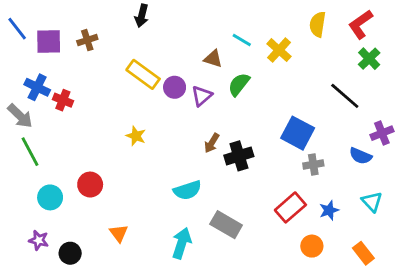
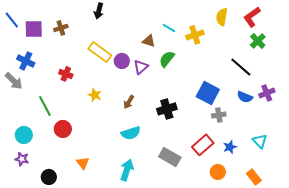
yellow cross: (279, 50) -> (195, 35), turned 30
red cross: (63, 100) -> (66, 74), moved
brown arrow: (212, 143) -> (129, 102), moved
green line: (30, 152) -> (45, 106), moved
blue semicircle: (361, 156) -> (245, 97), moved
cyan circle: (50, 197) -> (24, 135), moved
gray rectangle: (226, 225) -> (170, 157), moved
purple star: (39, 240) -> (22, 159), moved

